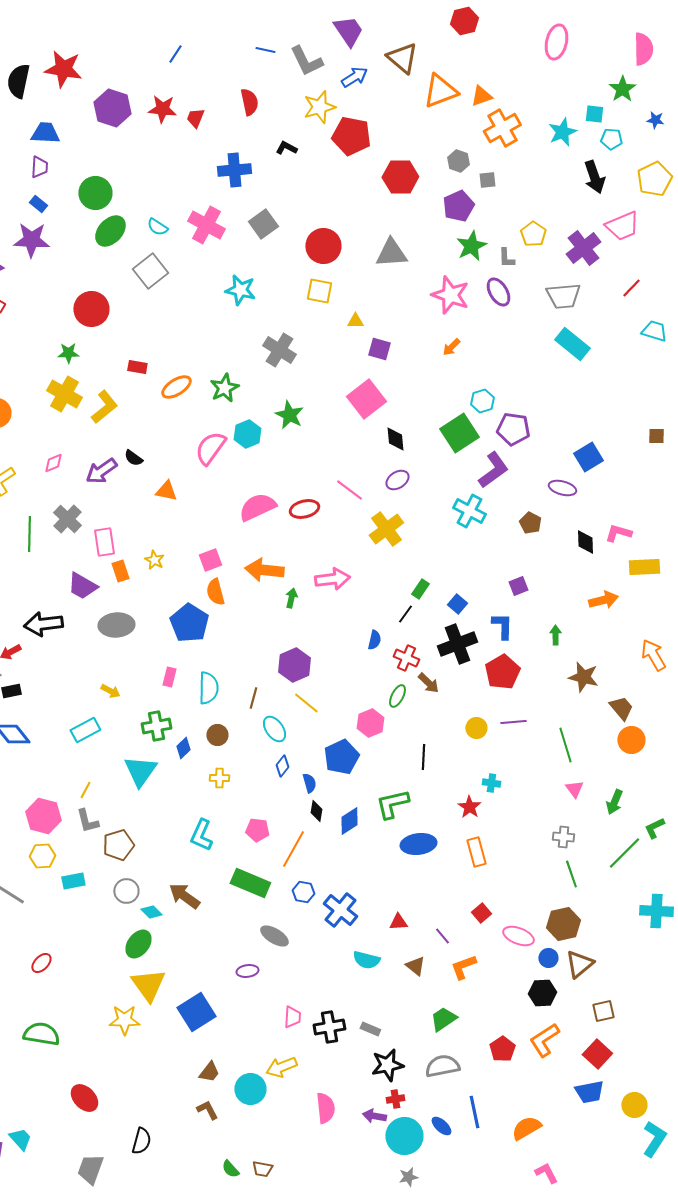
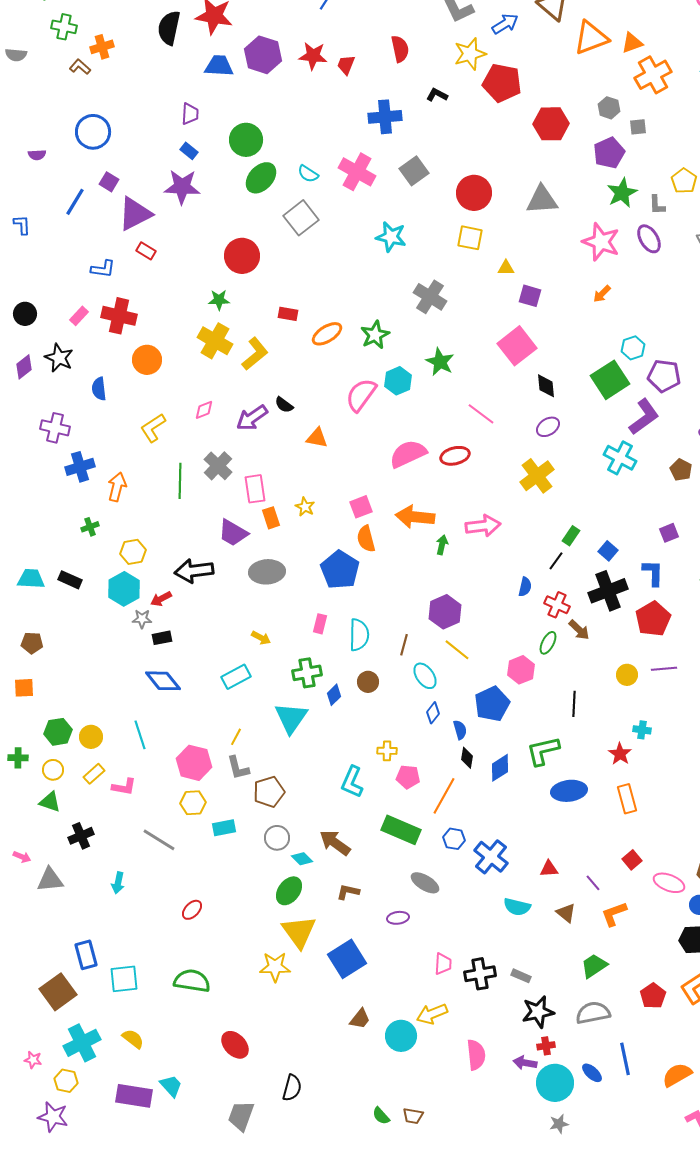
blue trapezoid: (45, 133) -> (219, 66), moved
pink line: (349, 490) -> (481, 414), moved
yellow cross: (219, 778) -> (387, 751), moved
brown L-shape: (207, 1110) -> (348, 892), moved, turned -50

